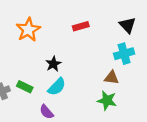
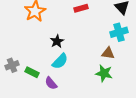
green rectangle: (25, 87) -> (32, 72), moved

